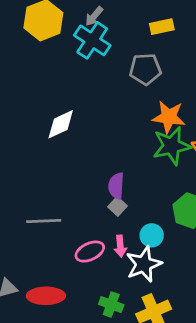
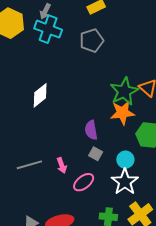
orange star: (169, 117) -> (122, 113), moved
gray square: (118, 206) -> (96, 154), moved
gray line: (44, 221) -> (29, 165), moved
pink arrow: (120, 246) -> (62, 165), moved

